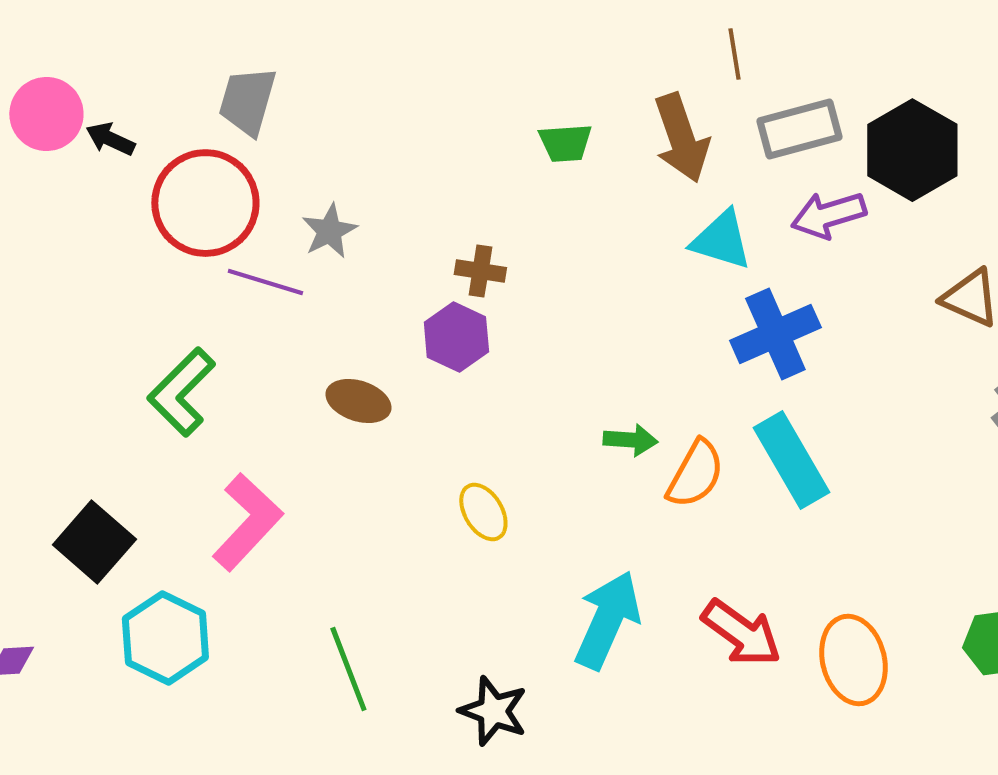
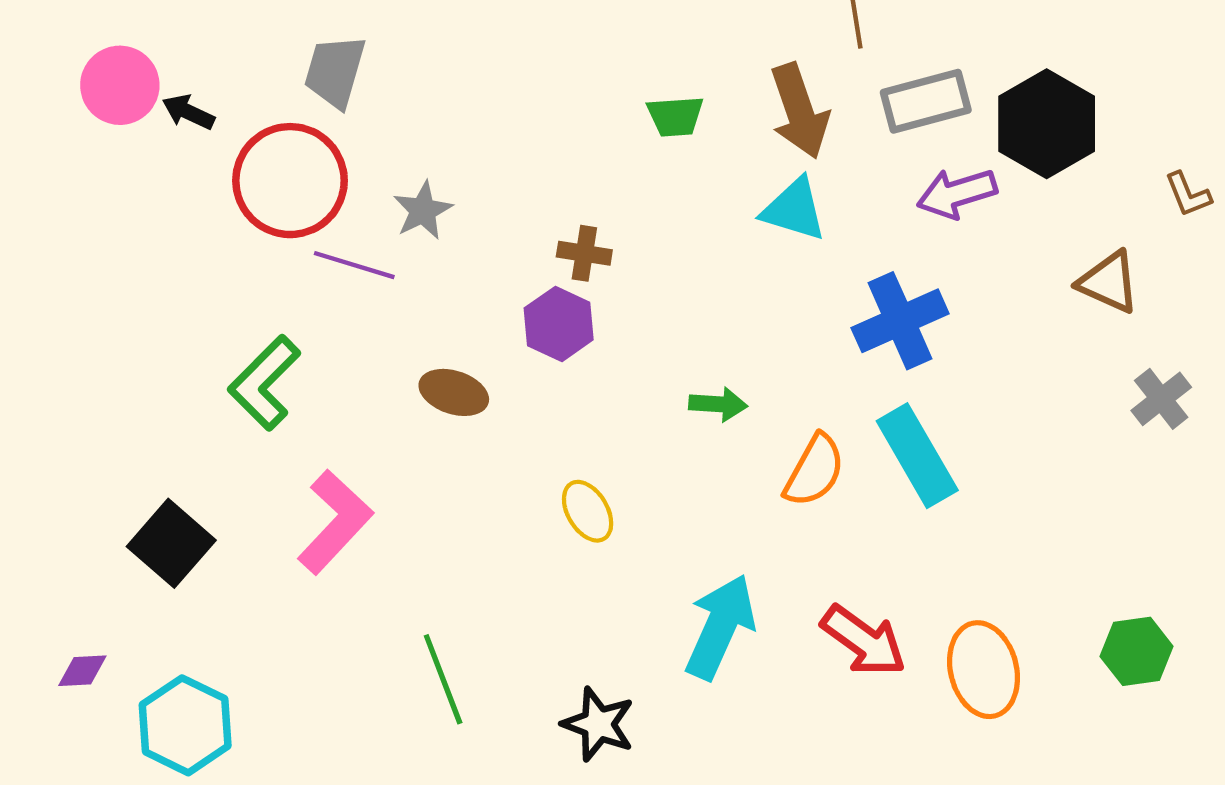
cyan triangle: (721, 240) -> (794, 209), moved
green arrow: (630, 440) -> (718, 404), moved
cyan hexagon: (165, 638) -> (185, 725), moved

